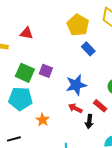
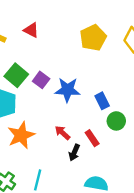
blue rectangle: (88, 49) -> (102, 101), moved
blue star: (76, 85) -> (67, 90), moved
orange star: (43, 120) -> (21, 135), size x1.6

